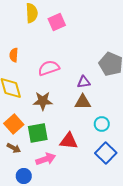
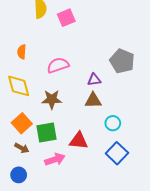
blue circle: (24, 176) -> (19, 175), moved

